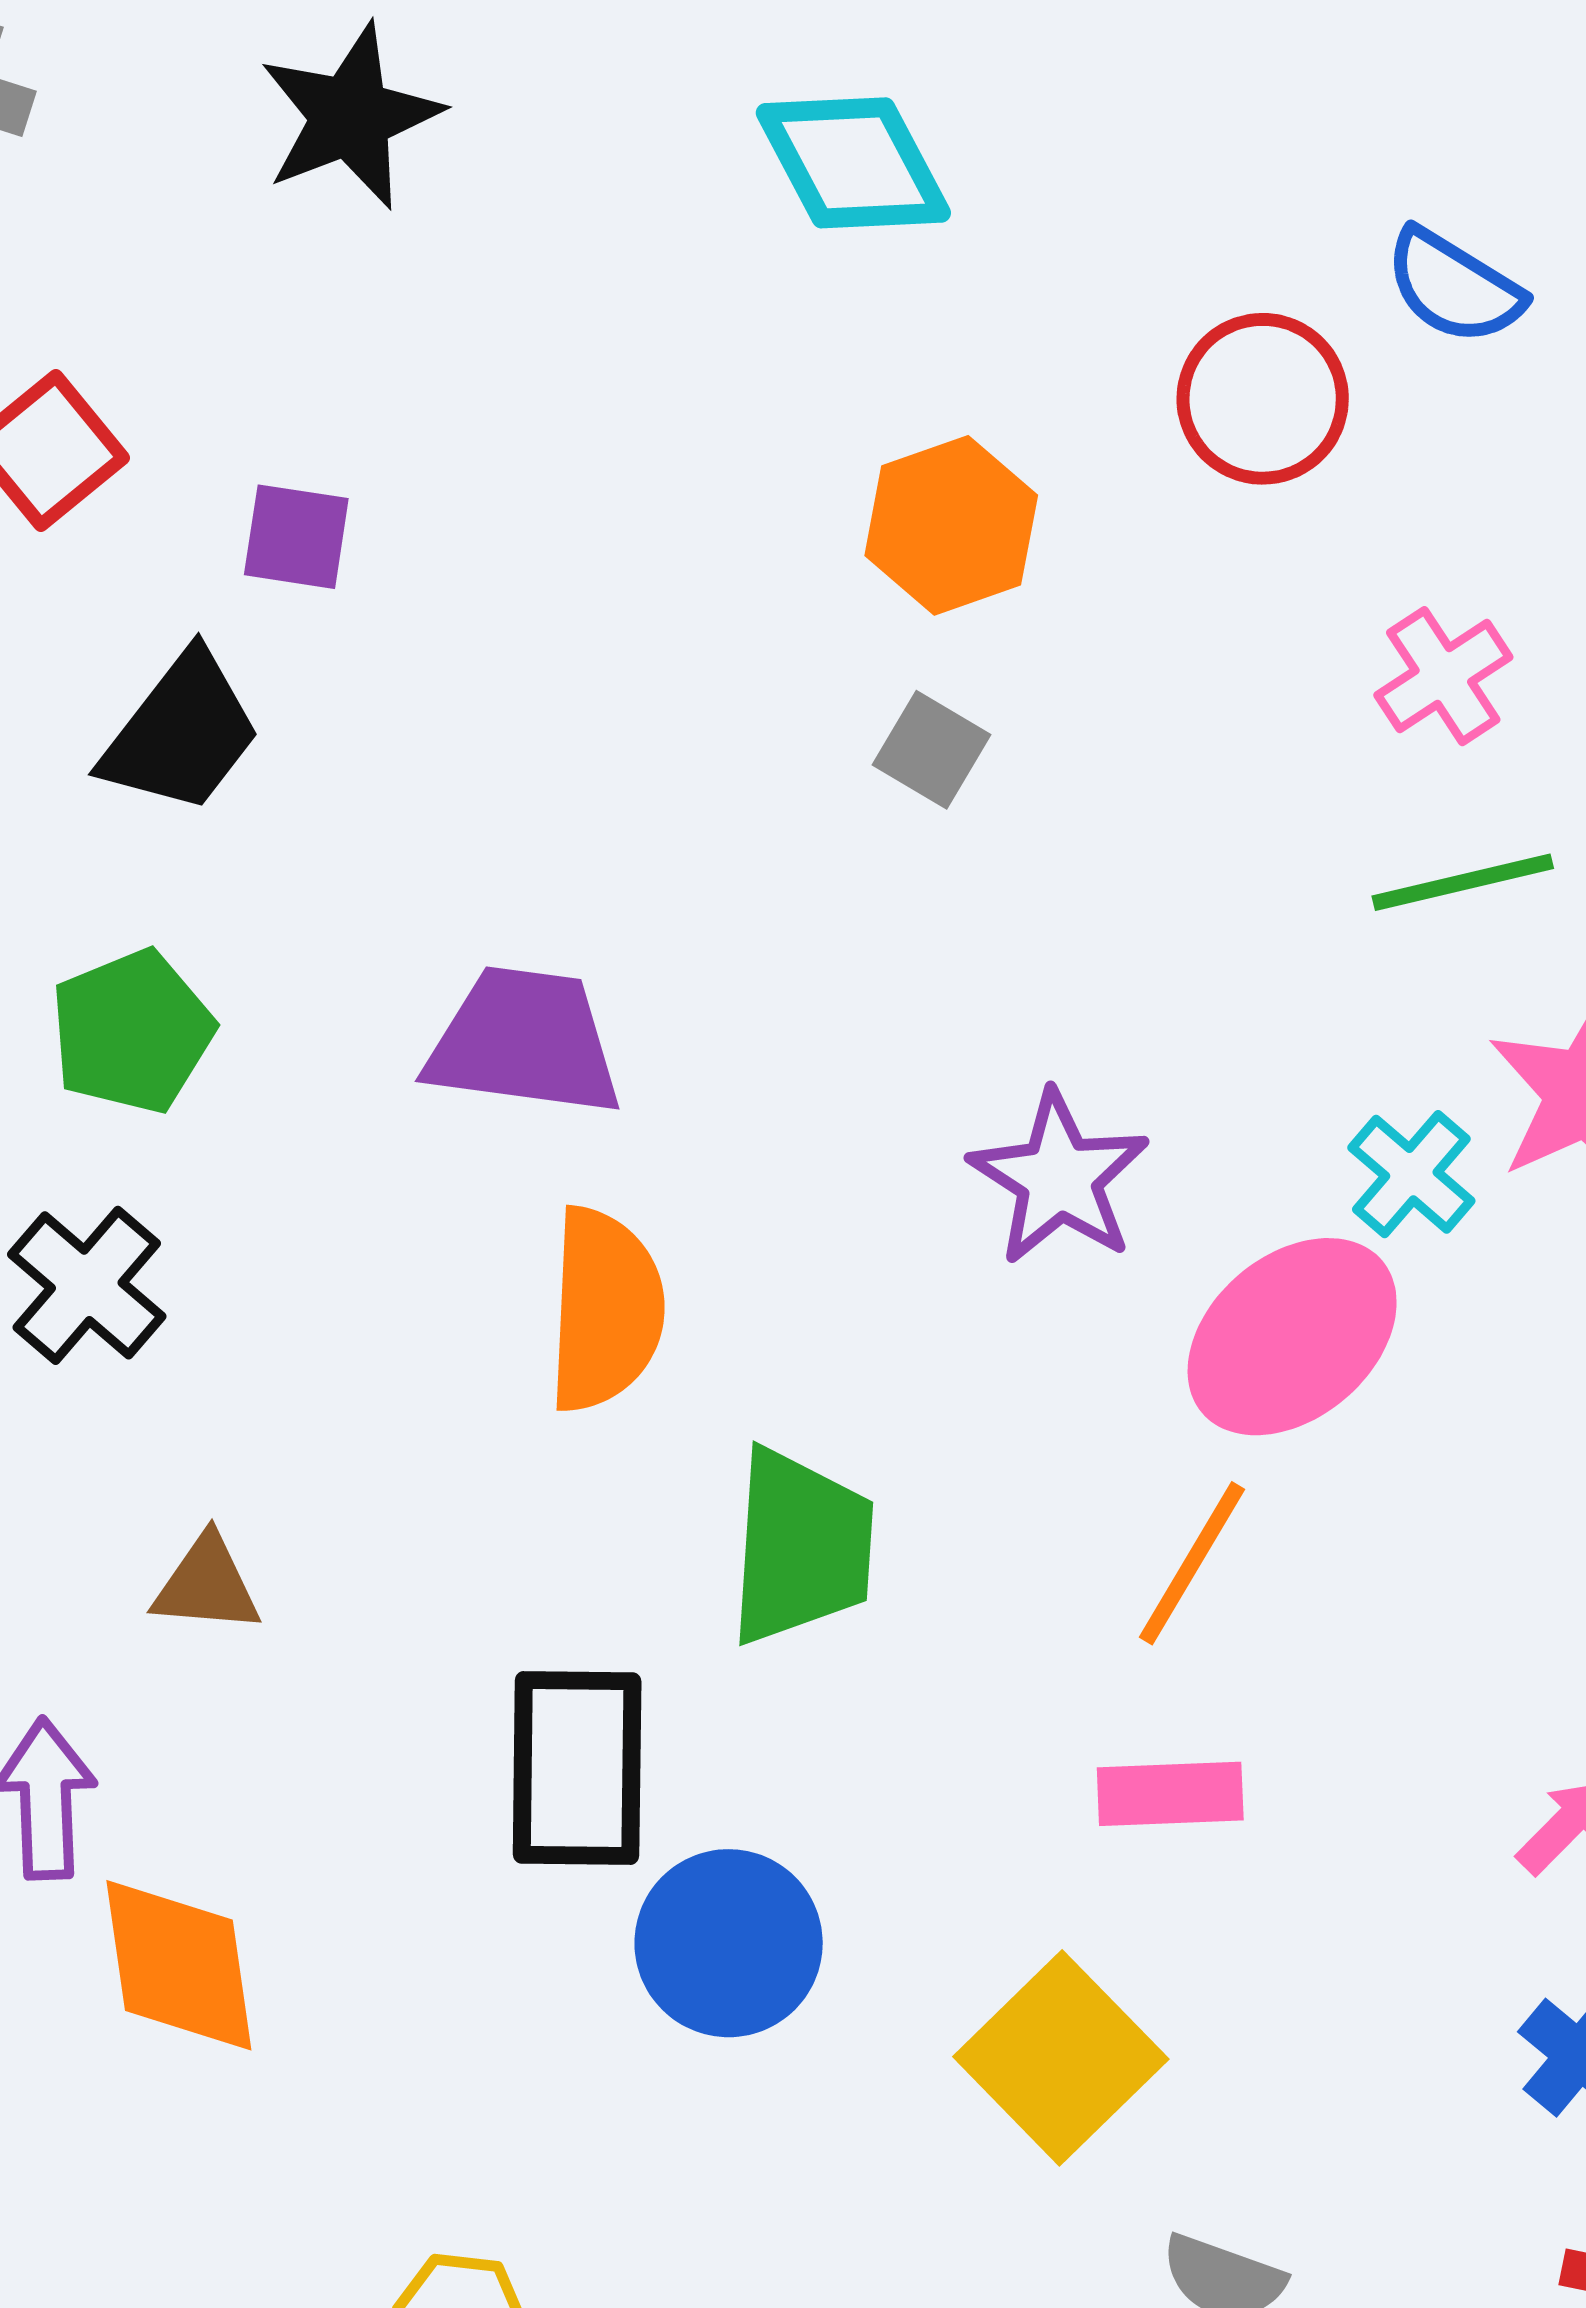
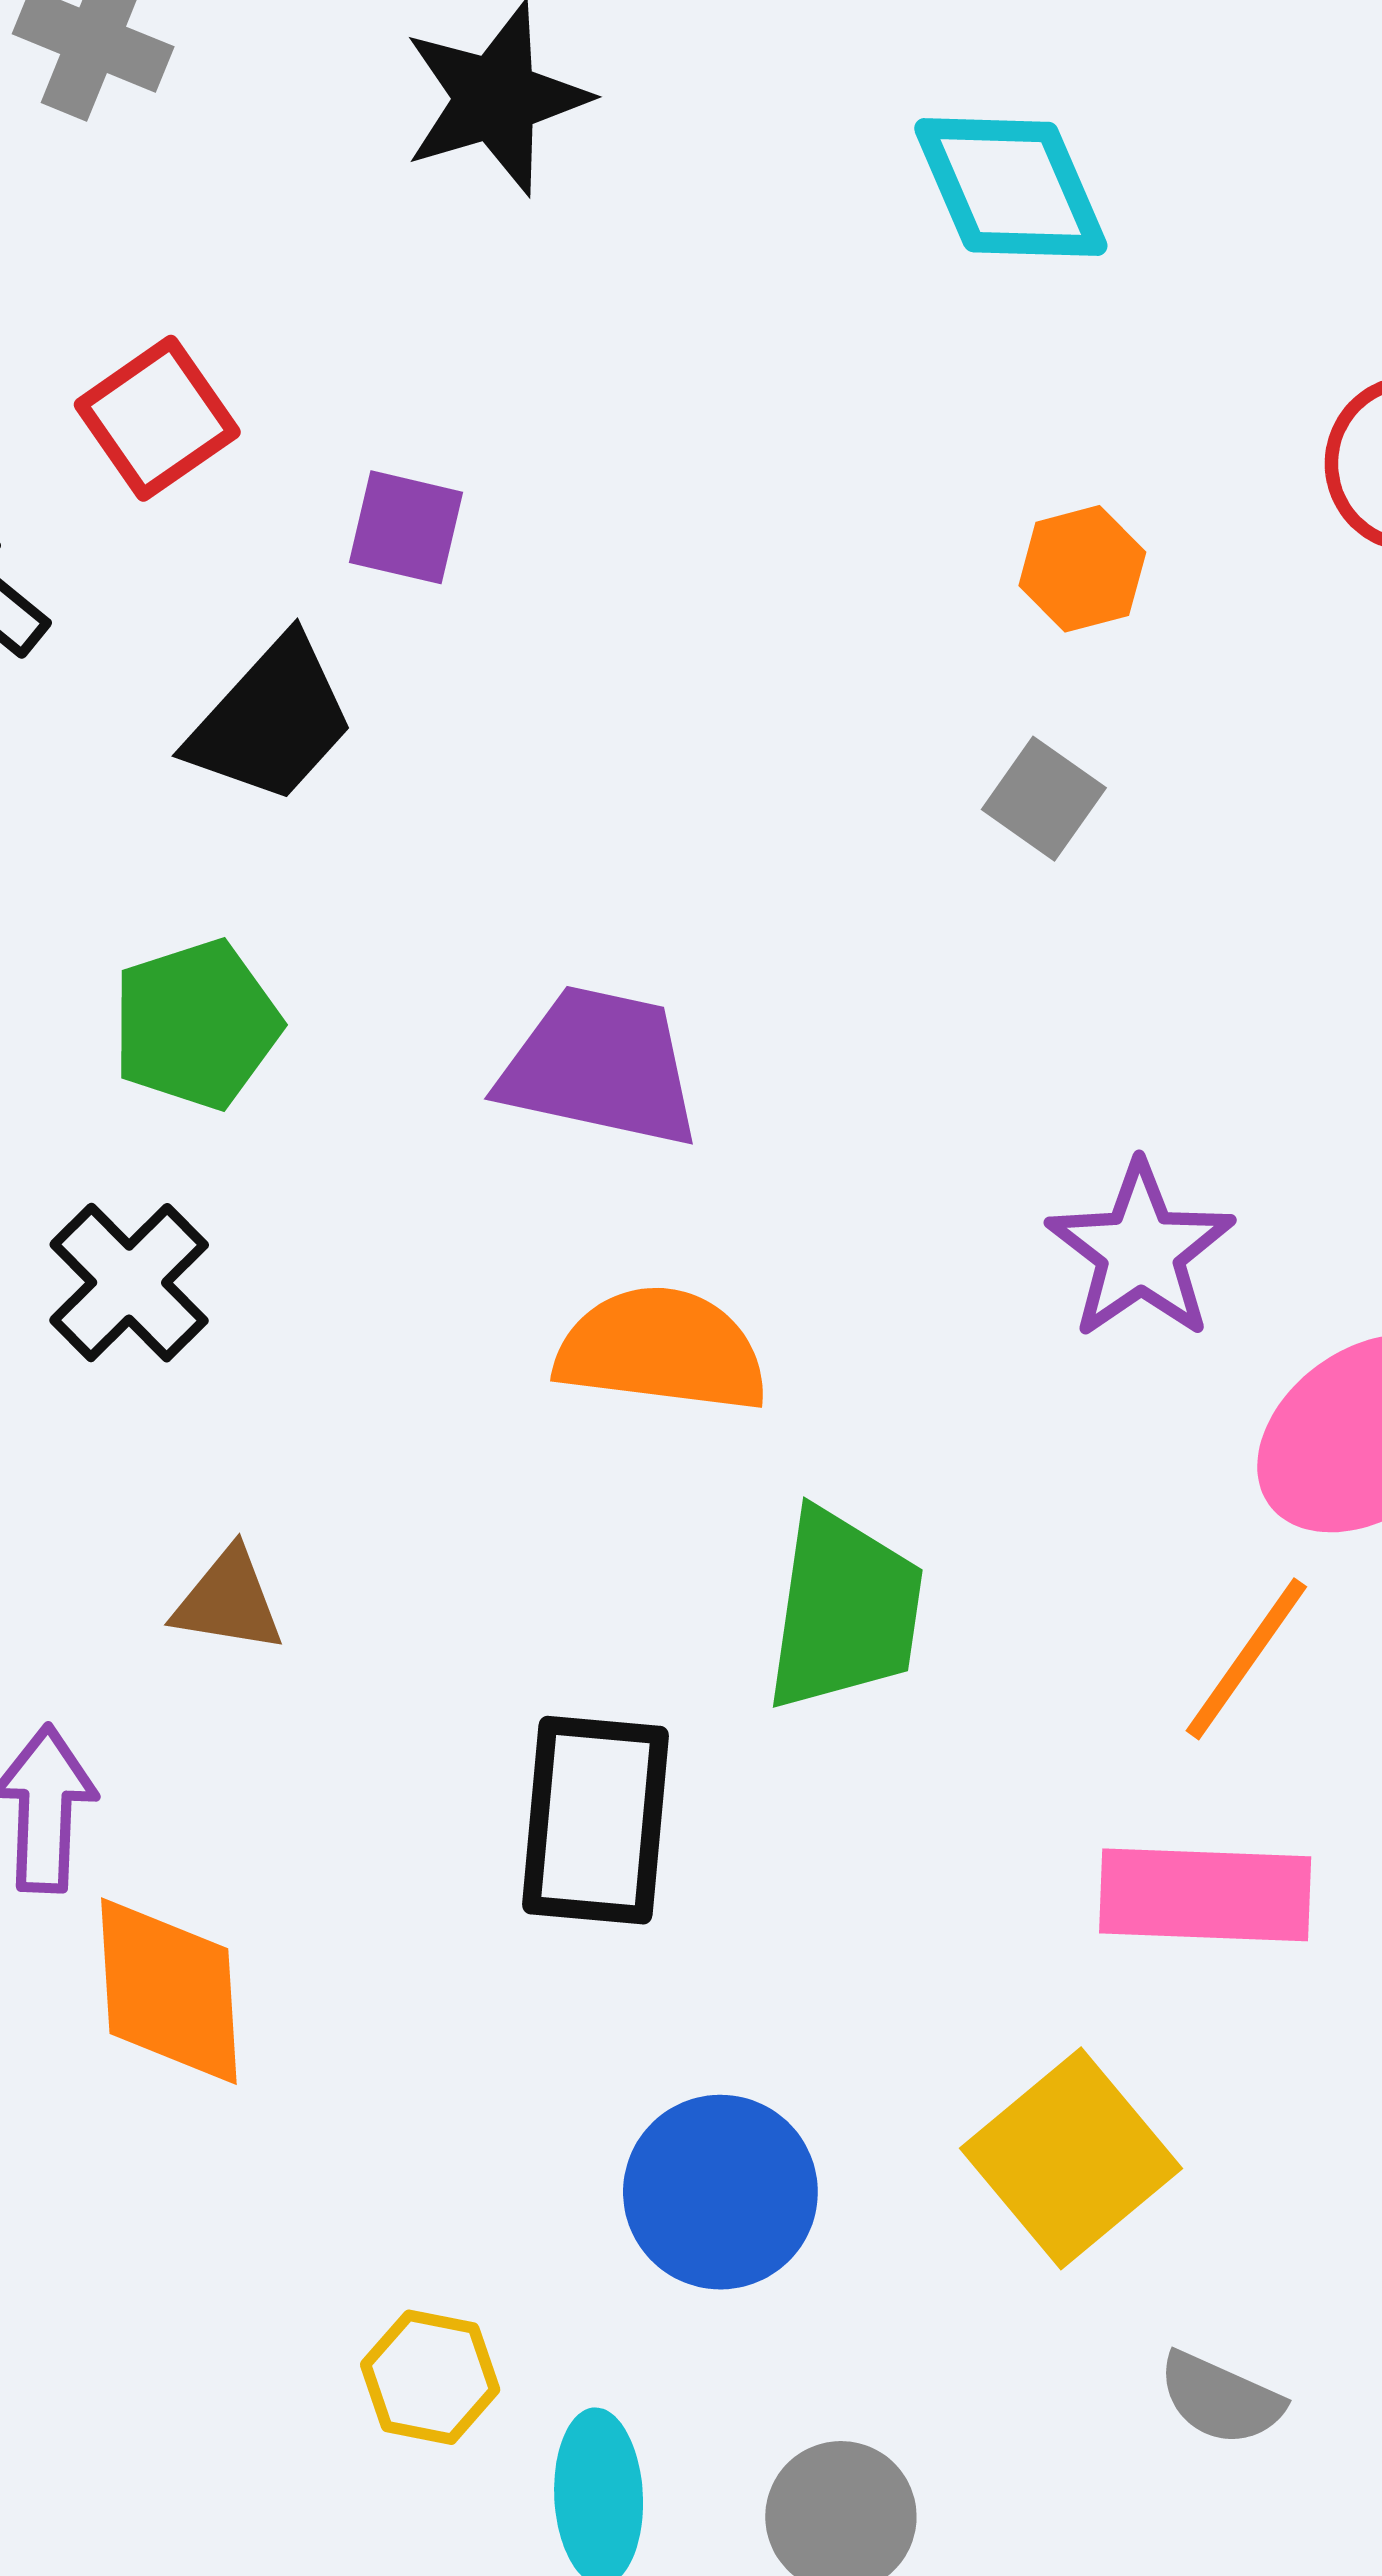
orange hexagon: (951, 525) -> (1082, 569), size x0.7
orange semicircle: (605, 1310) -> (662, 1350), turned -90
pink rectangle: (1170, 1794) -> (1205, 1895), size x1.4
blue circle: (729, 1943) -> (720, 2192), moved

